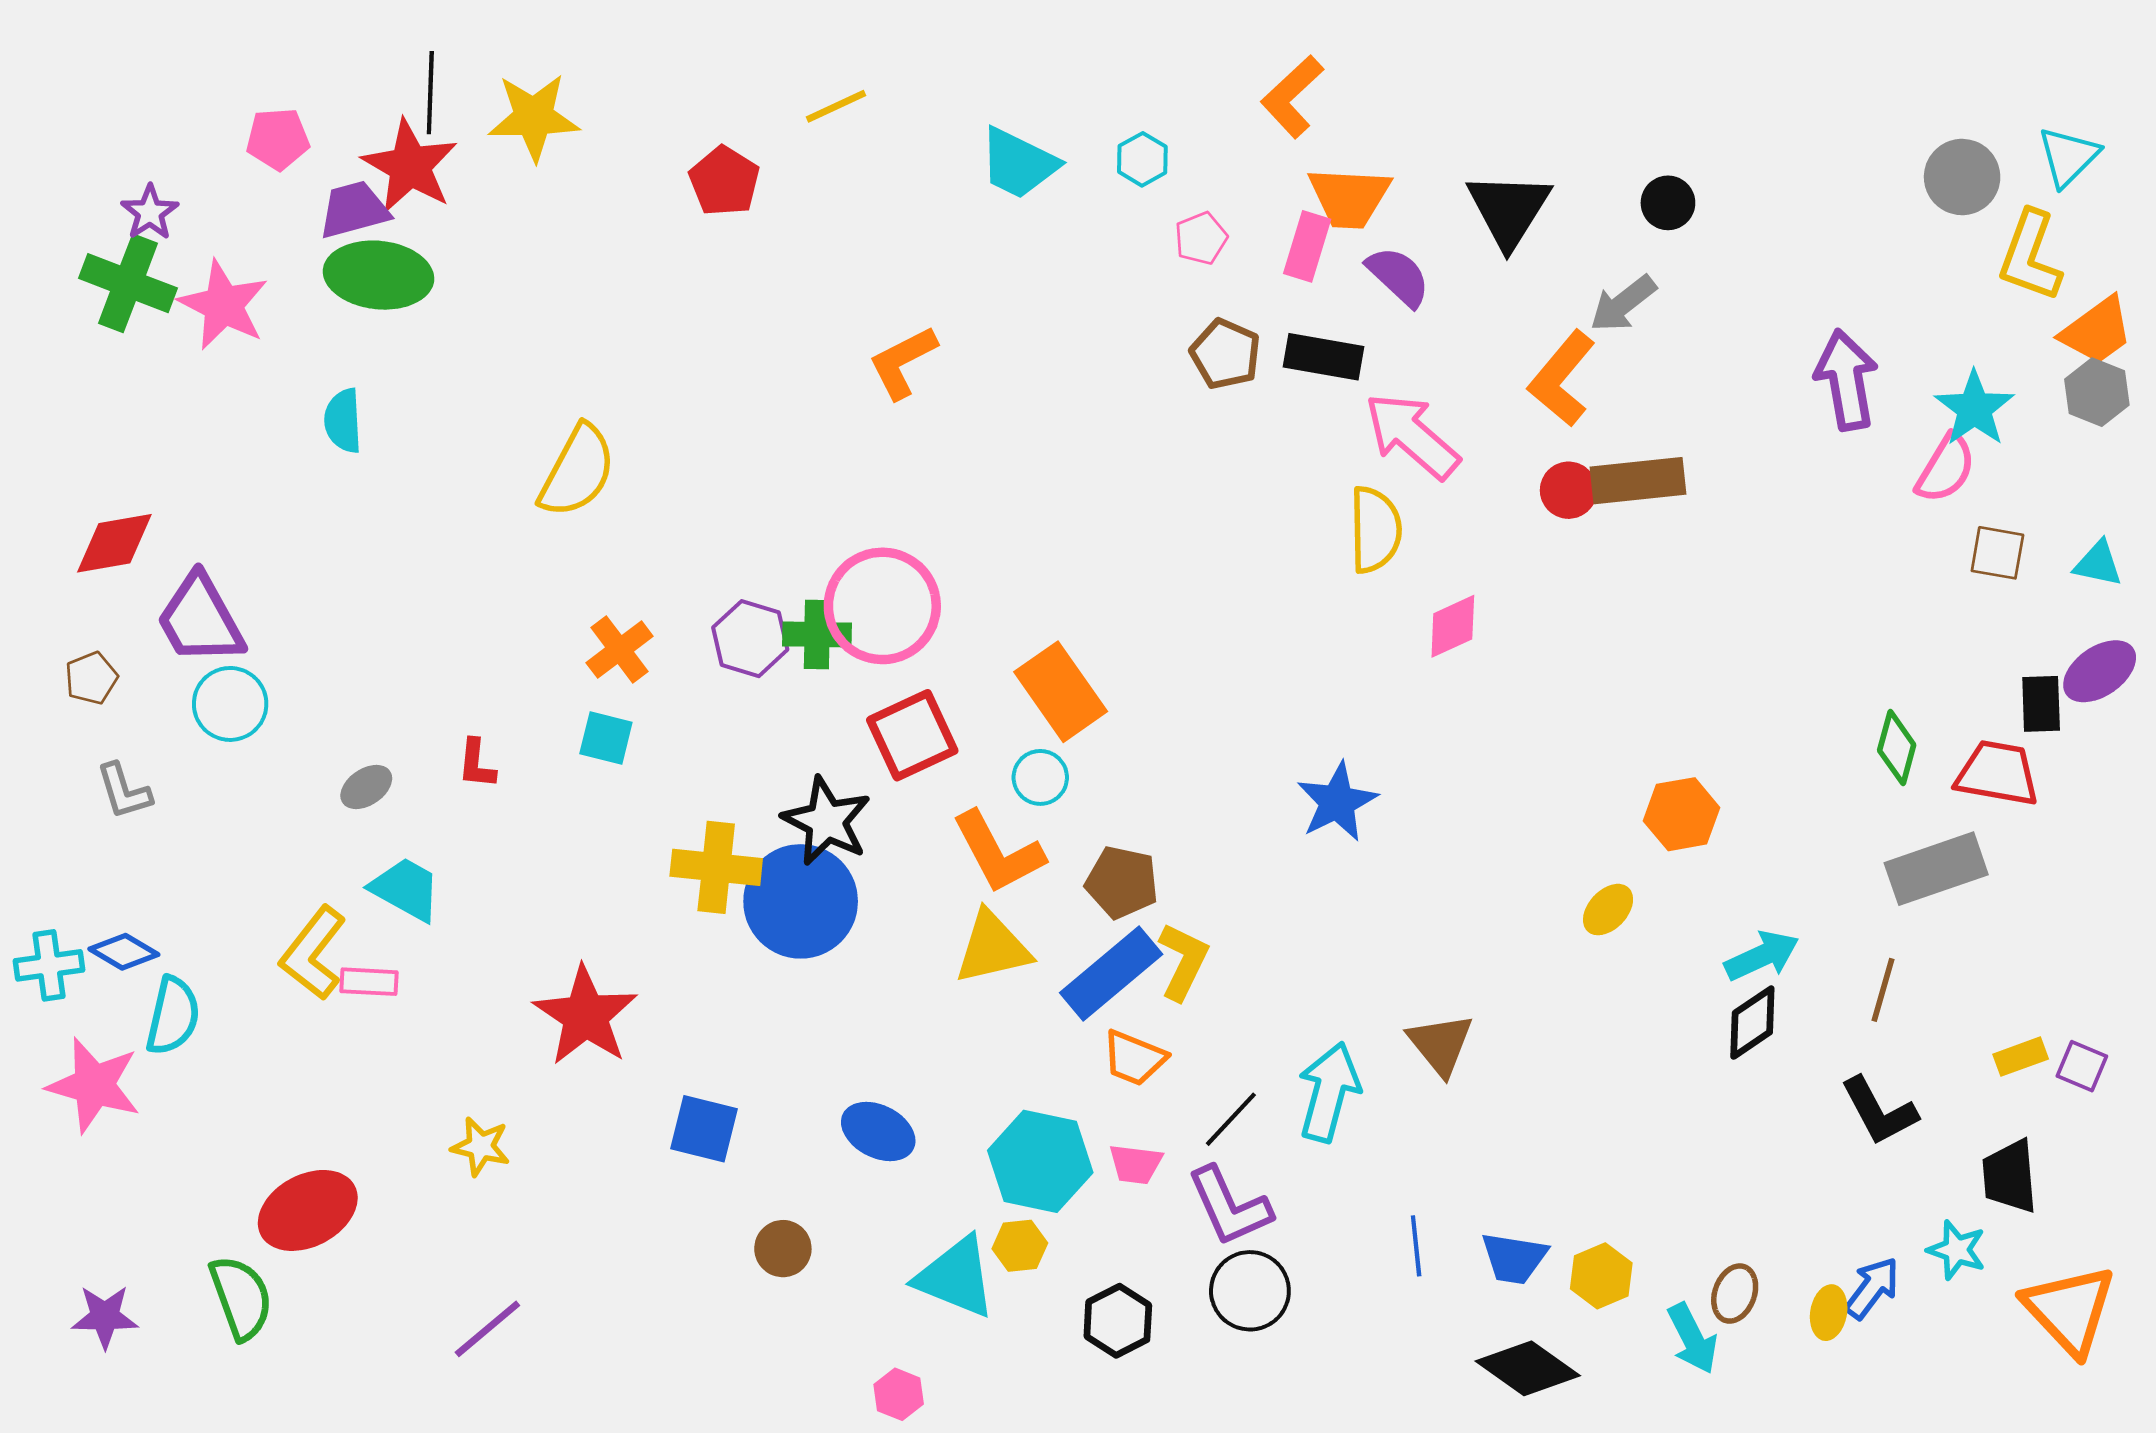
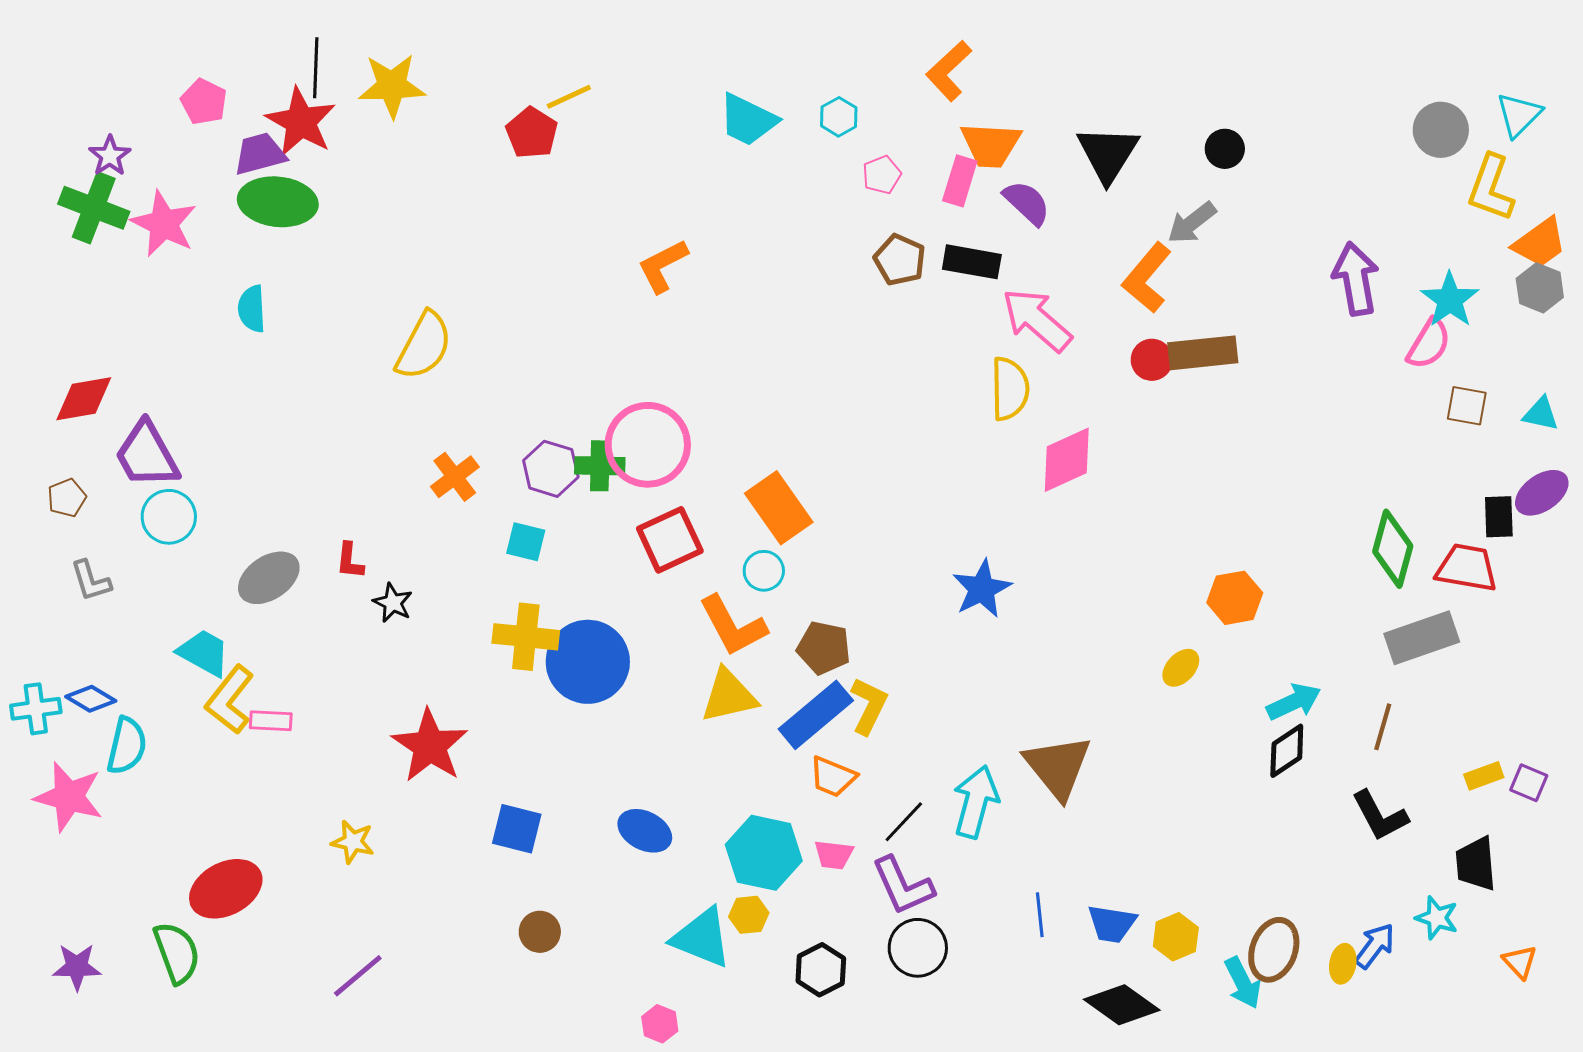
yellow line: (836, 106) -> (569, 97), moved
pink pentagon: (278, 139) -> (204, 102), turned 30
pink diamond: (1453, 626) -> (1067, 460), size x1.4
cyan square: (606, 738) -> (526, 542), moved
green diamond: (1897, 748) -> (1393, 549), size x1.4
gray ellipse: (366, 787) -> (269, 578), size x1.6
black star: (826, 821) -> (393, 603), moved, size x0.6
cyan trapezoid: (406, 889) -> (204, 653), moved
brown triangle: (1441, 1044) -> (1058, 767), size x1.4
brown circle: (783, 1249) -> (540, 932), moved
brown ellipse: (1735, 1294) -> (1274, 950), size x1.5
orange triangle: (2070, 1310) -> (1520, 962), size x0.5

